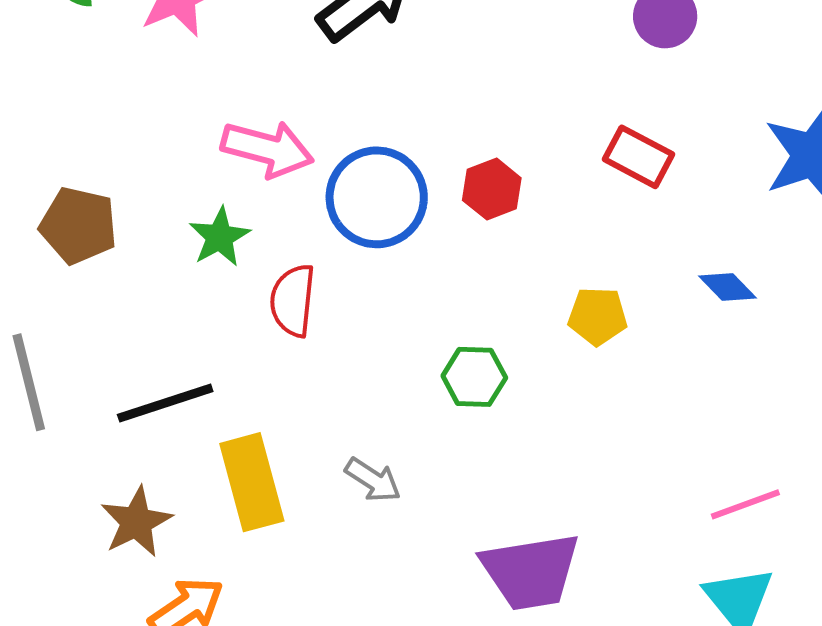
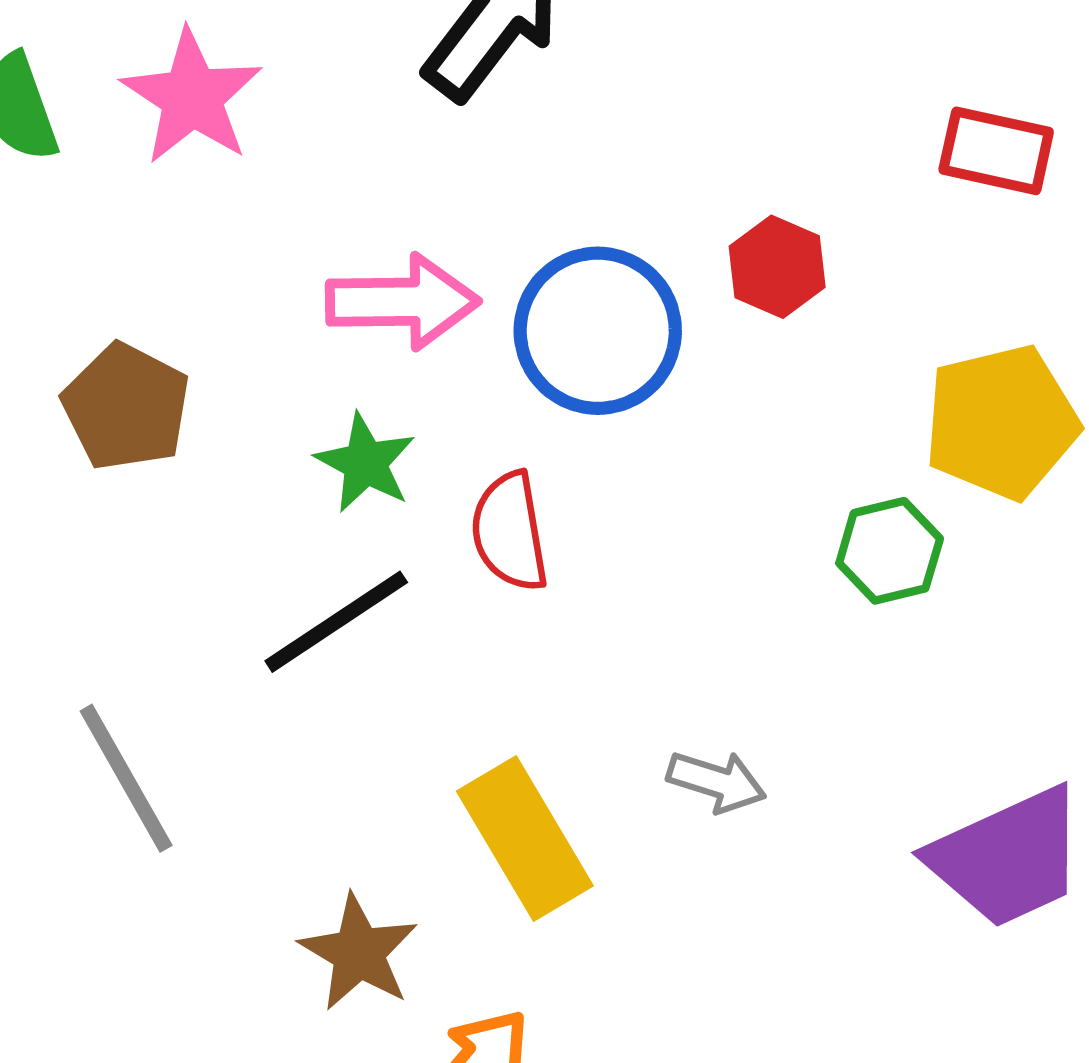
brown pentagon: (78, 226) -> (126, 407), moved, turned 30
yellow pentagon: (598, 316) -> (1001, 422), size x1.6
green hexagon: (474, 377) -> (890, 551), moved
black line: (165, 403) -> (336, 622), moved

